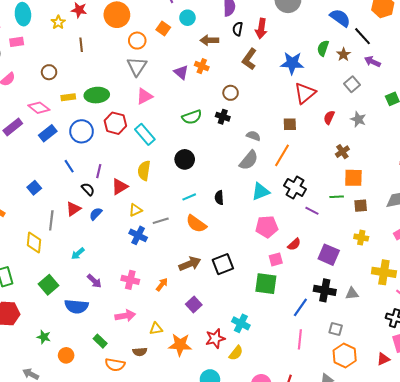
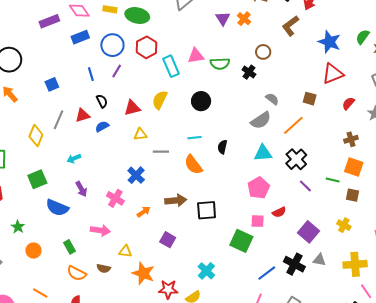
pink triangle: (144, 96) -> (196, 56), moved
purple line: (99, 171) -> (117, 71), moved
pink pentagon: (267, 227) -> (259, 188), turned 30
blue cross: (138, 235) -> (136, 175), moved
yellow cross: (384, 272) -> (355, 264), turned -30
gray triangle: (352, 294) -> (319, 260), moved
purple square: (194, 305) -> (168, 240), turned -35
red star: (215, 339) -> (168, 289), moved

